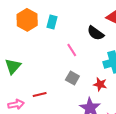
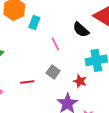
cyan rectangle: (52, 22) -> (34, 22), moved
red line: (40, 95) -> (27, 82), moved

